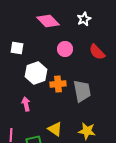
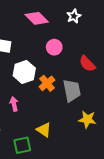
red semicircle: (97, 52) -> (87, 64), moved
orange cross: (58, 84) -> (47, 83), turned -35
yellow star: (87, 131) -> (87, 119), moved

